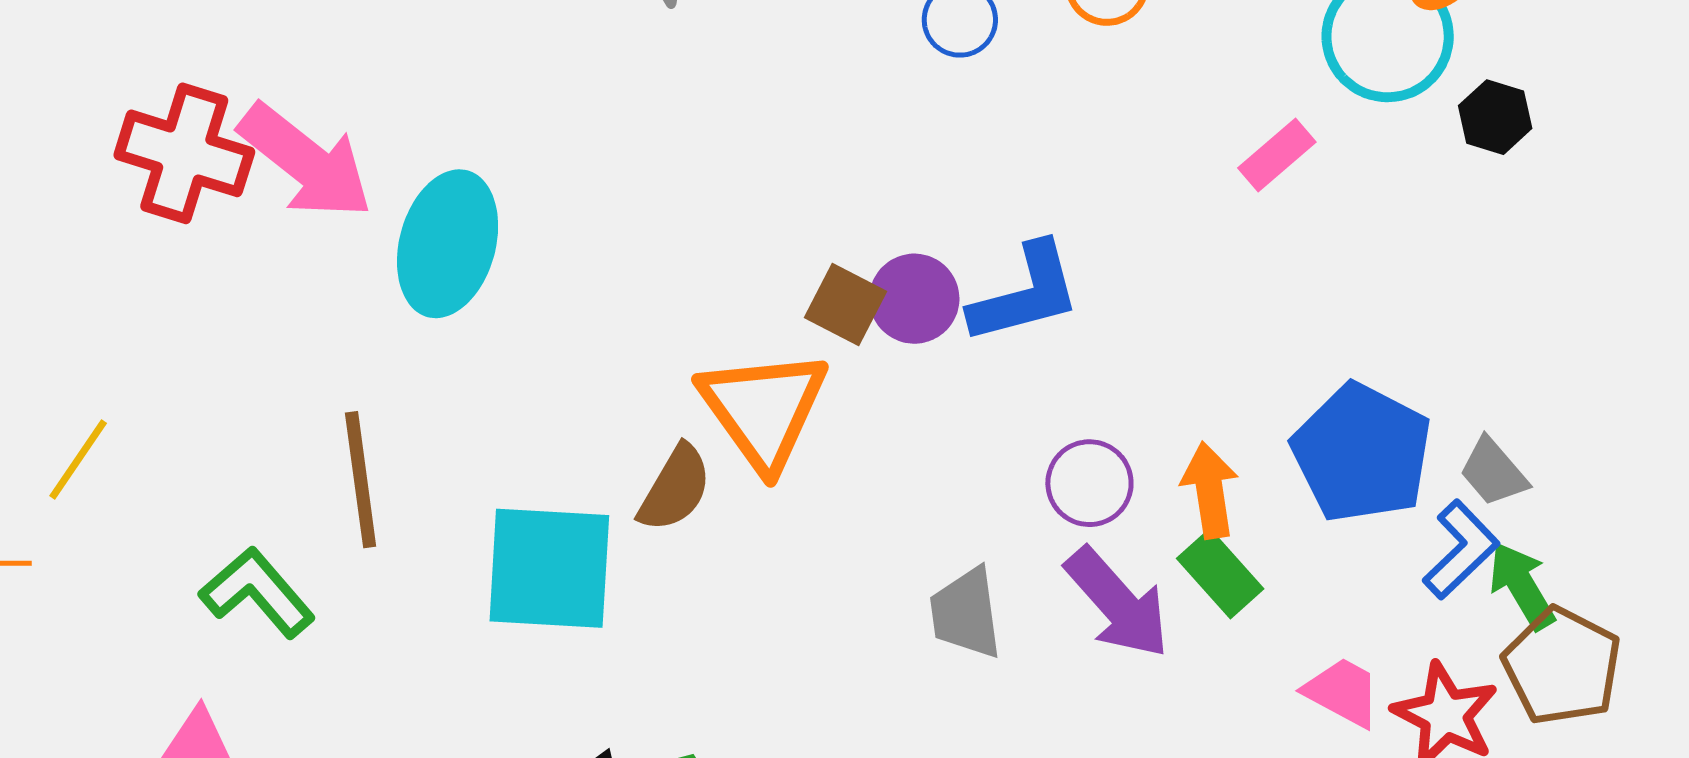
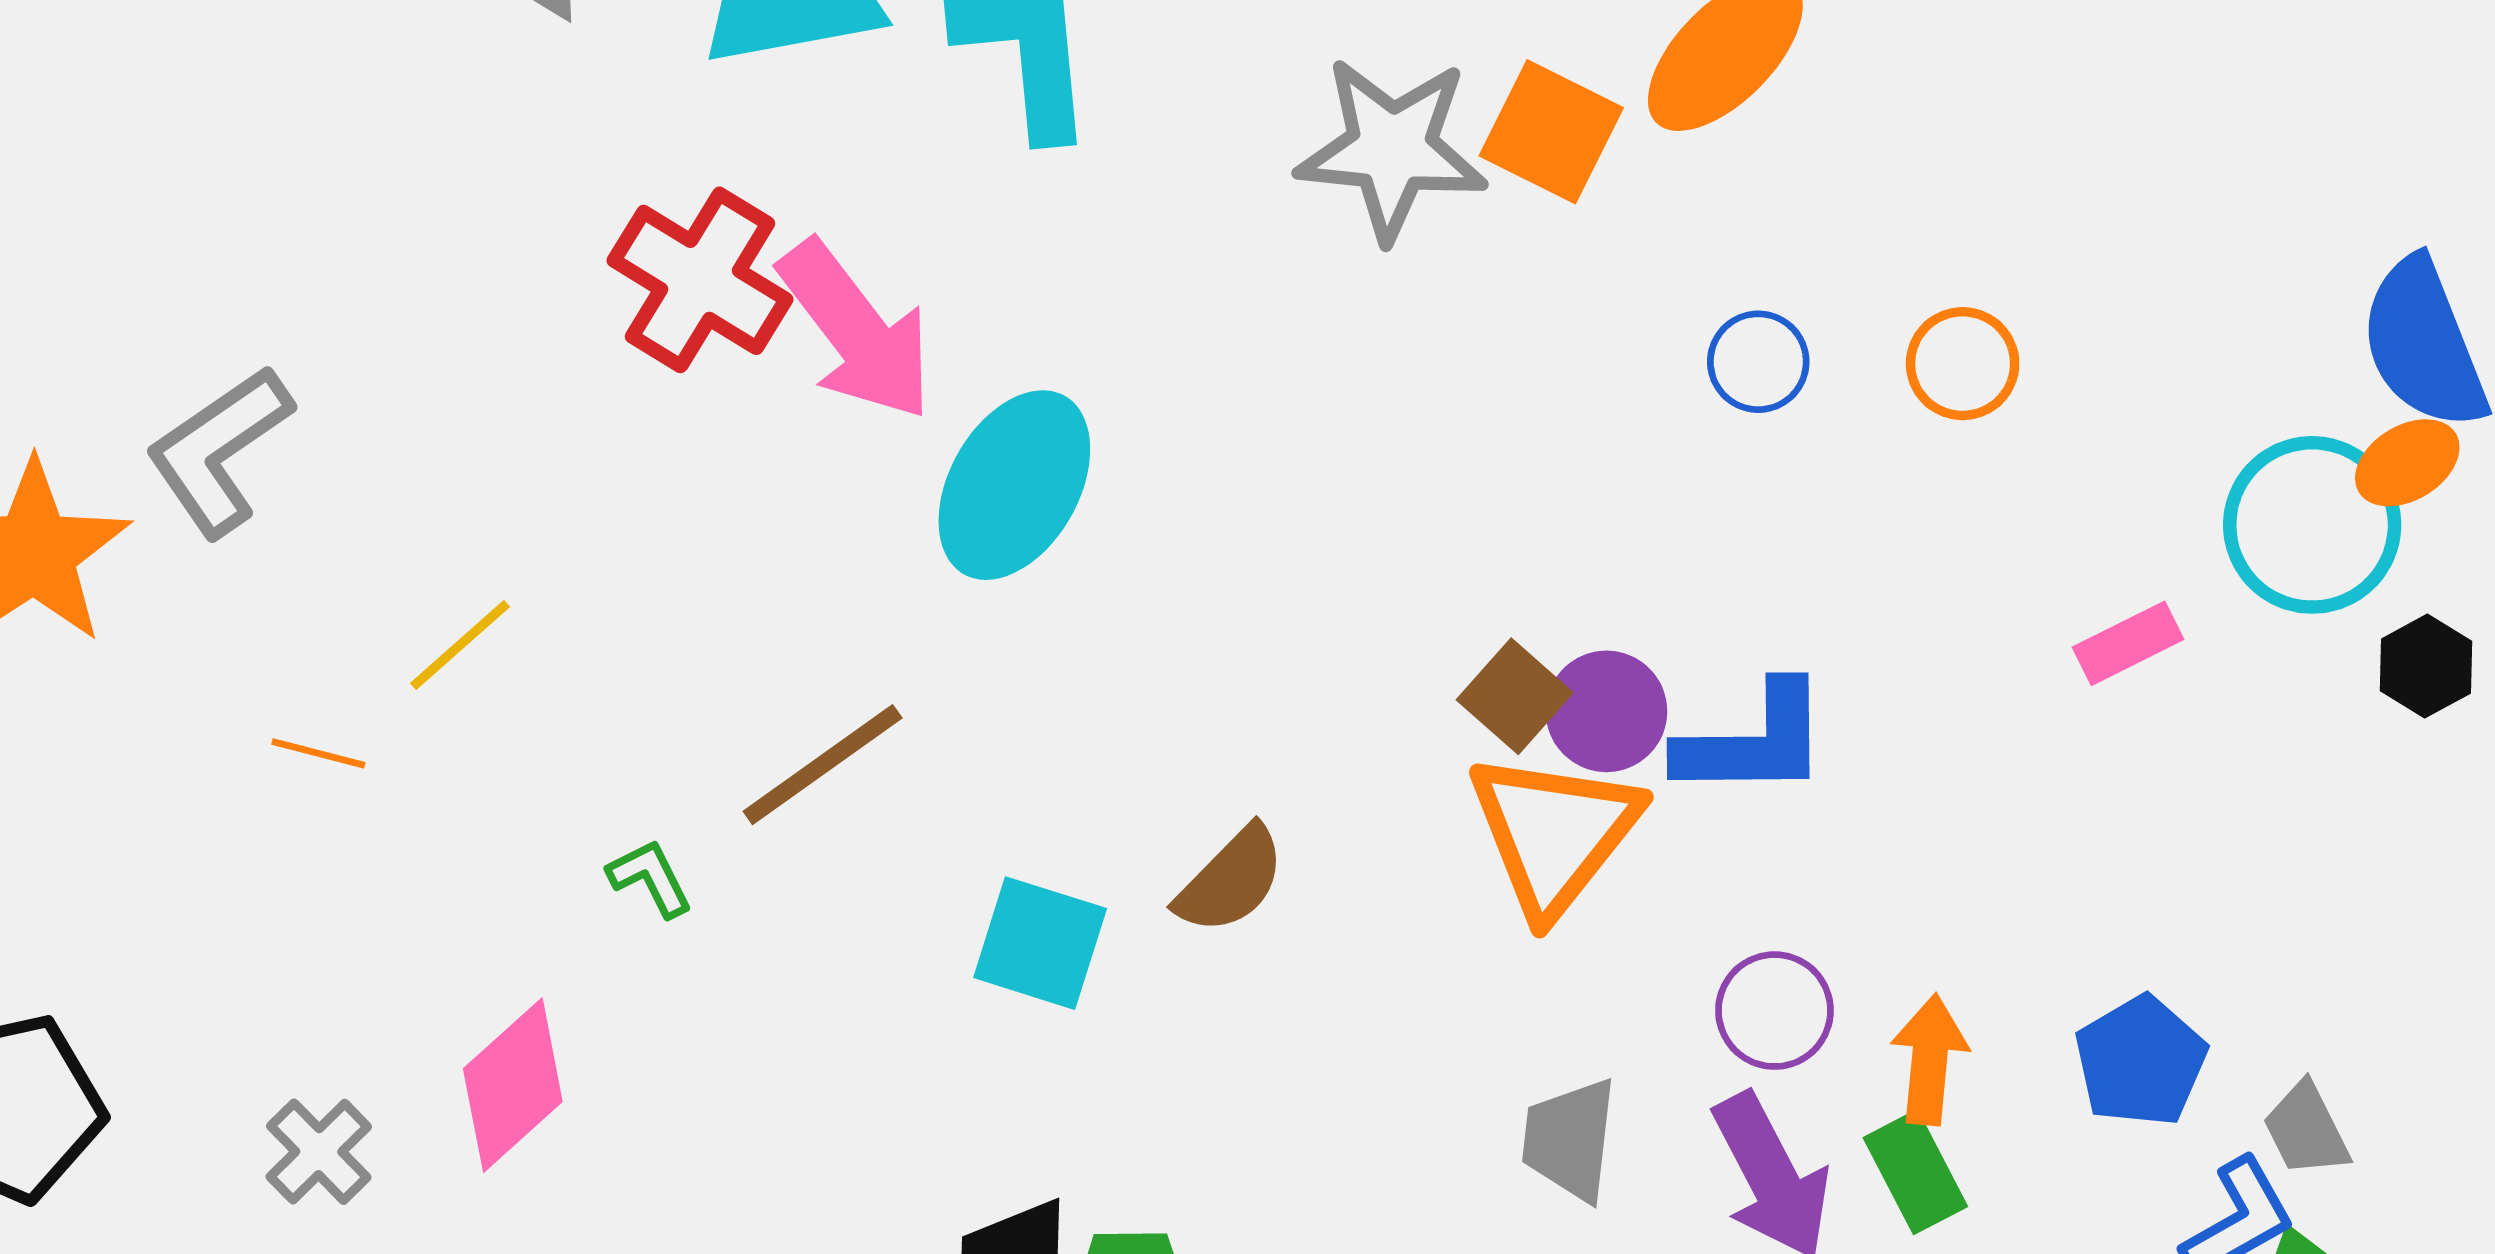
orange triangle: (764, 409) -> (1554, 833), moved
blue pentagon: (1362, 453) -> (2141, 1061), size x0.7
brown line: (361, 480) -> (823, 765), turned 48
cyan square: (549, 568) -> (1040, 943), size x0.7
green L-shape: (257, 592) -> (650, 878), size x0.6

